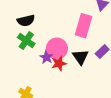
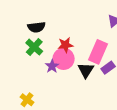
pink rectangle: (83, 26) -> (98, 52), moved
red star: (59, 63) -> (65, 45), moved

